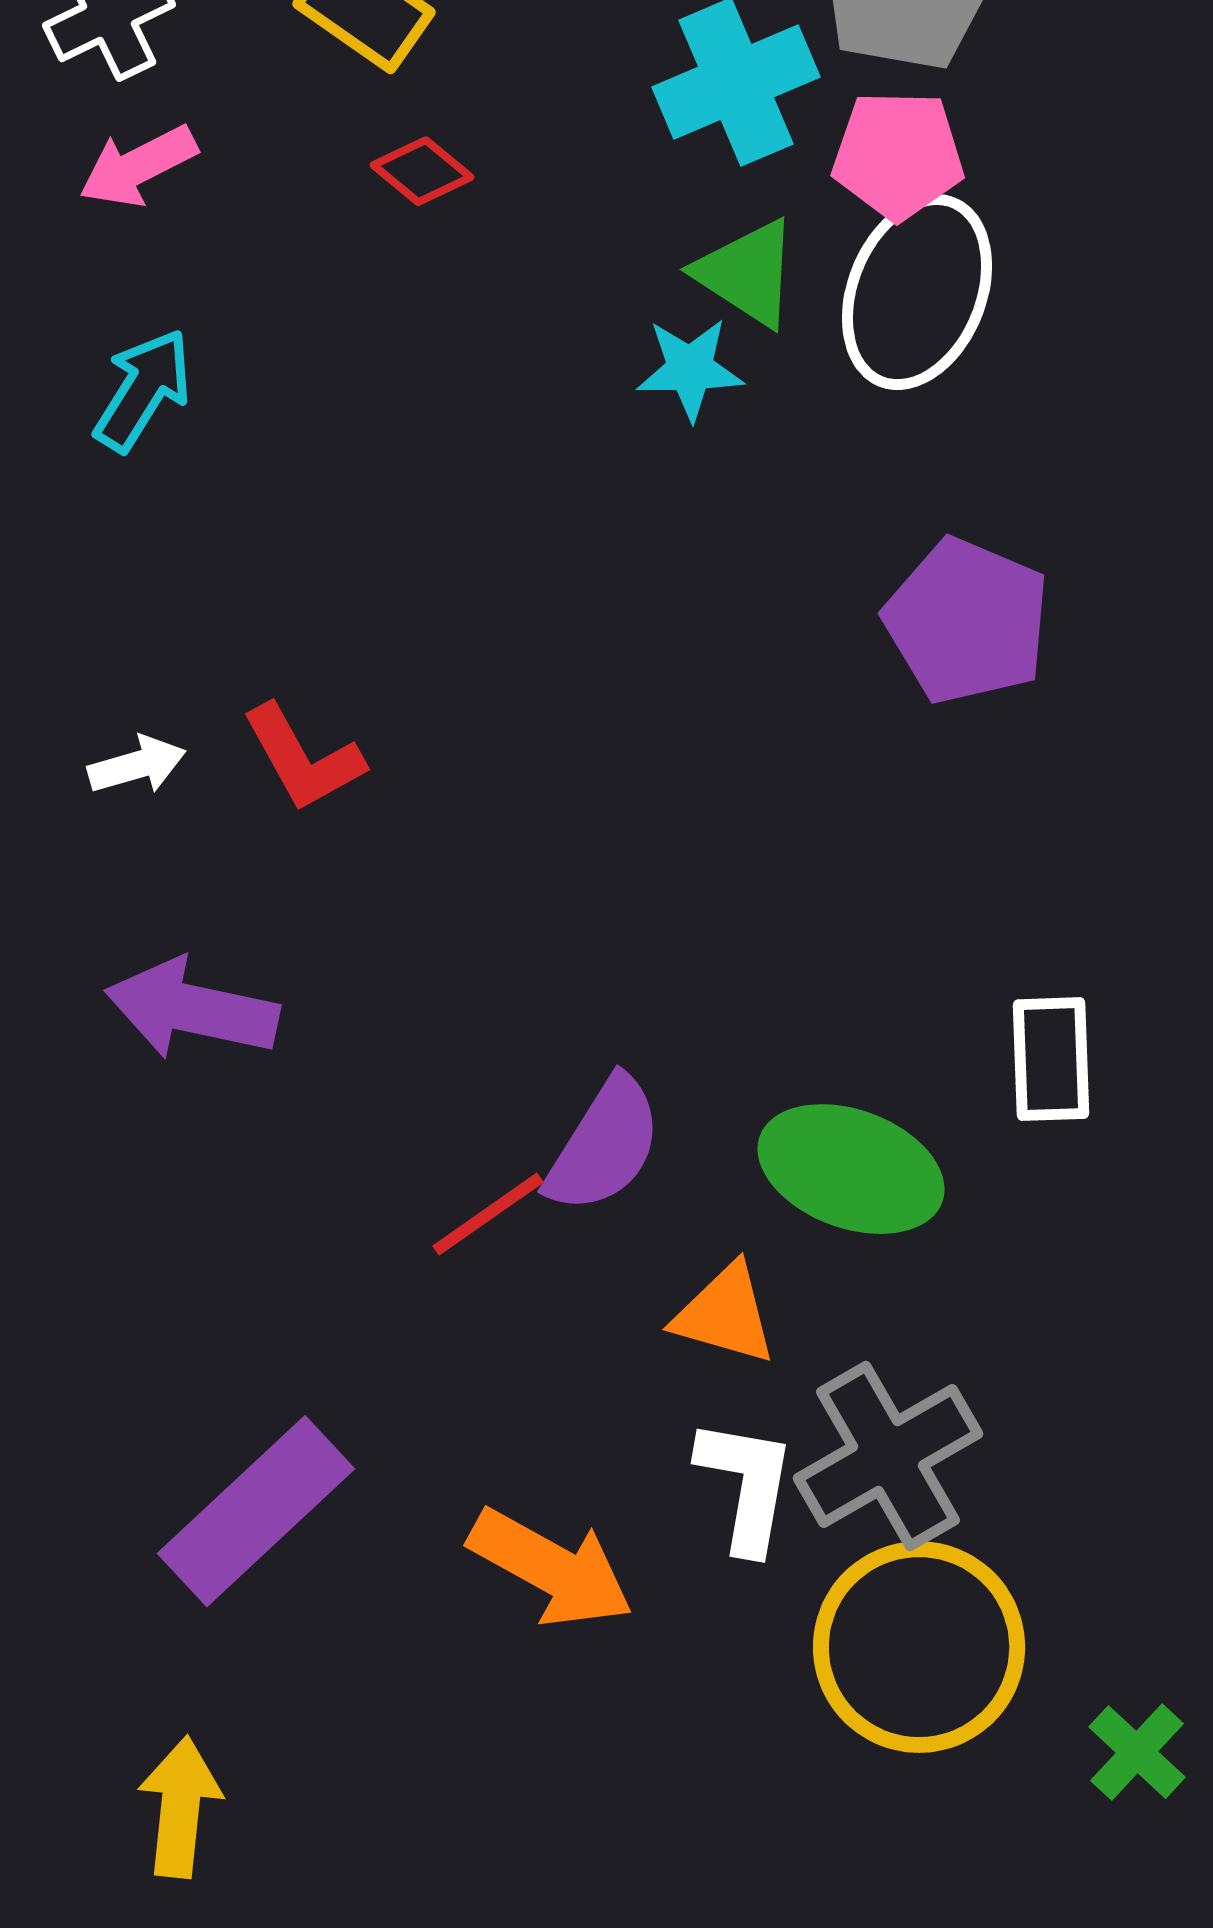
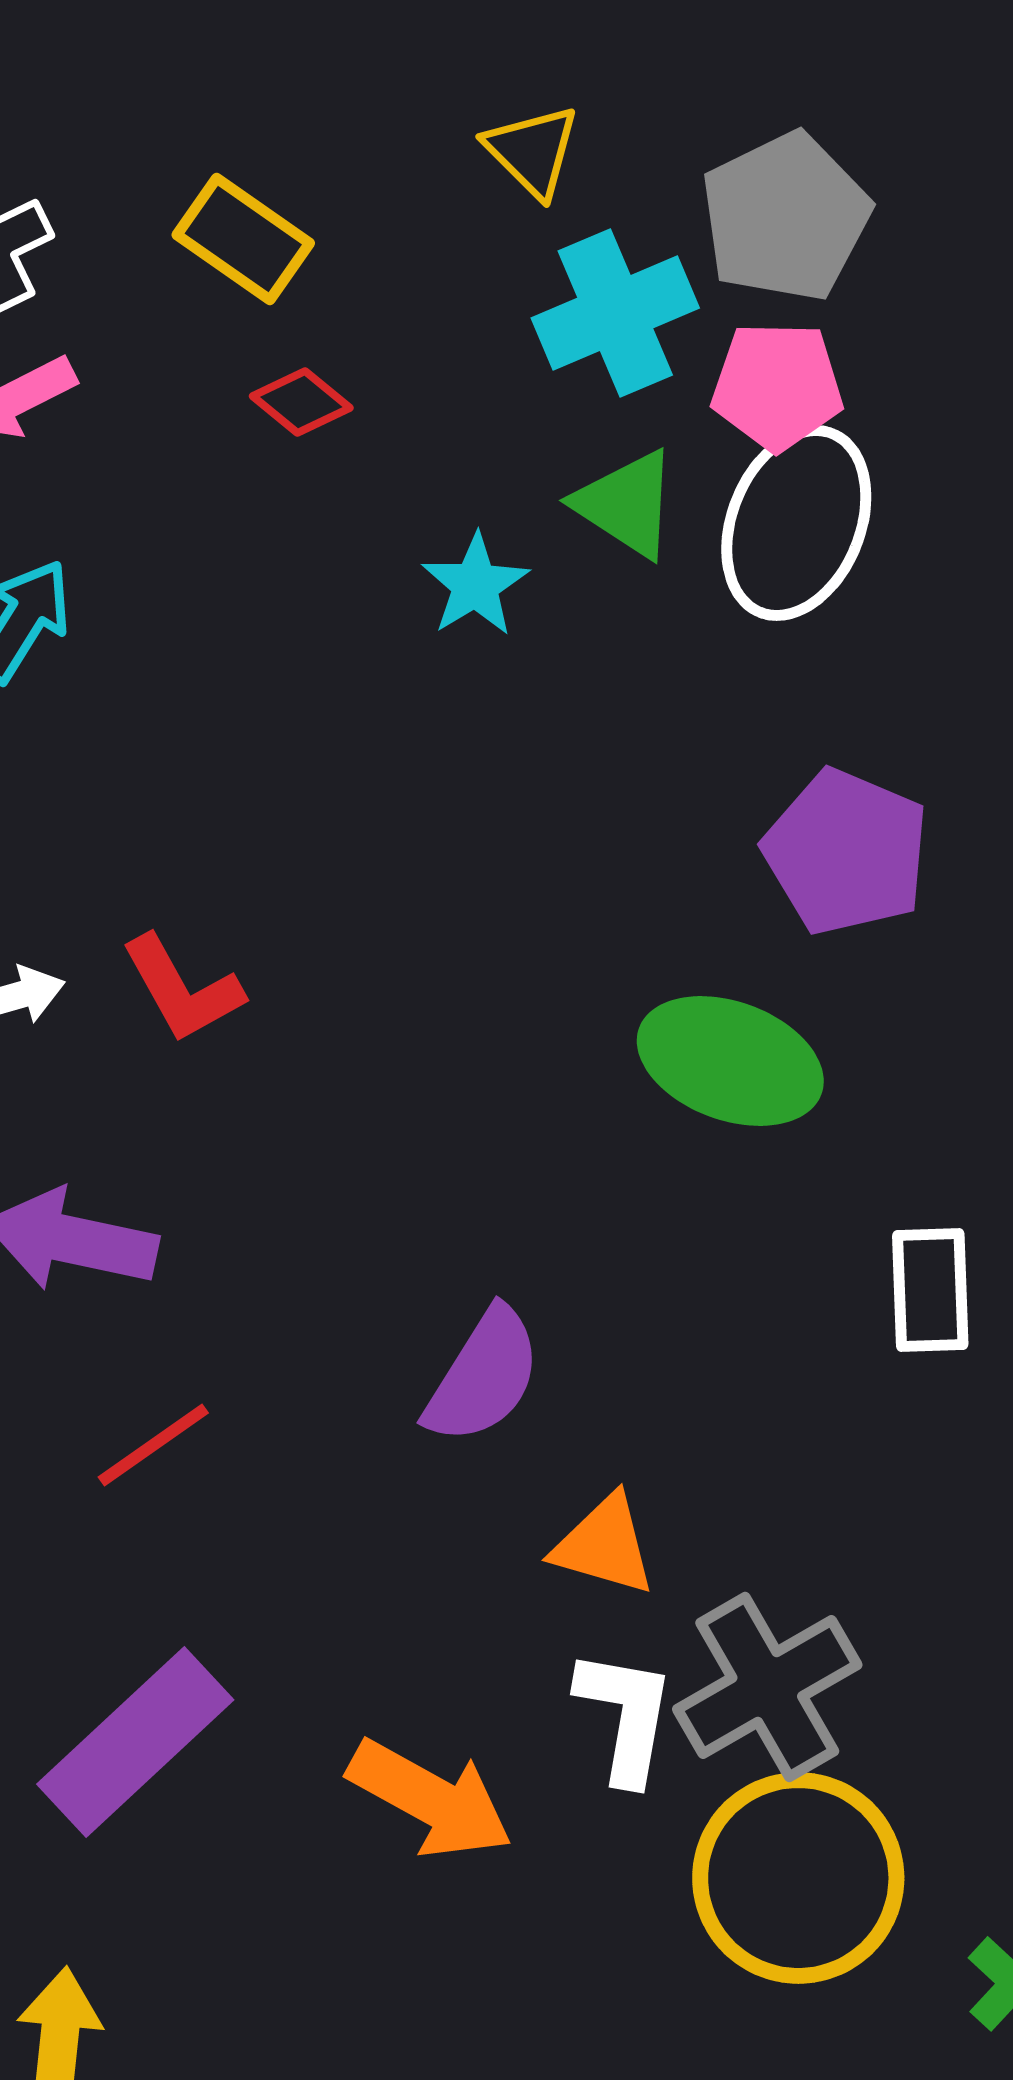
cyan star: (690, 369) -> (475, 585), moved, turned -30
green ellipse: (851, 1169) -> (730, 1061), moved
red line: (488, 1214) -> (153, 1445), moved

